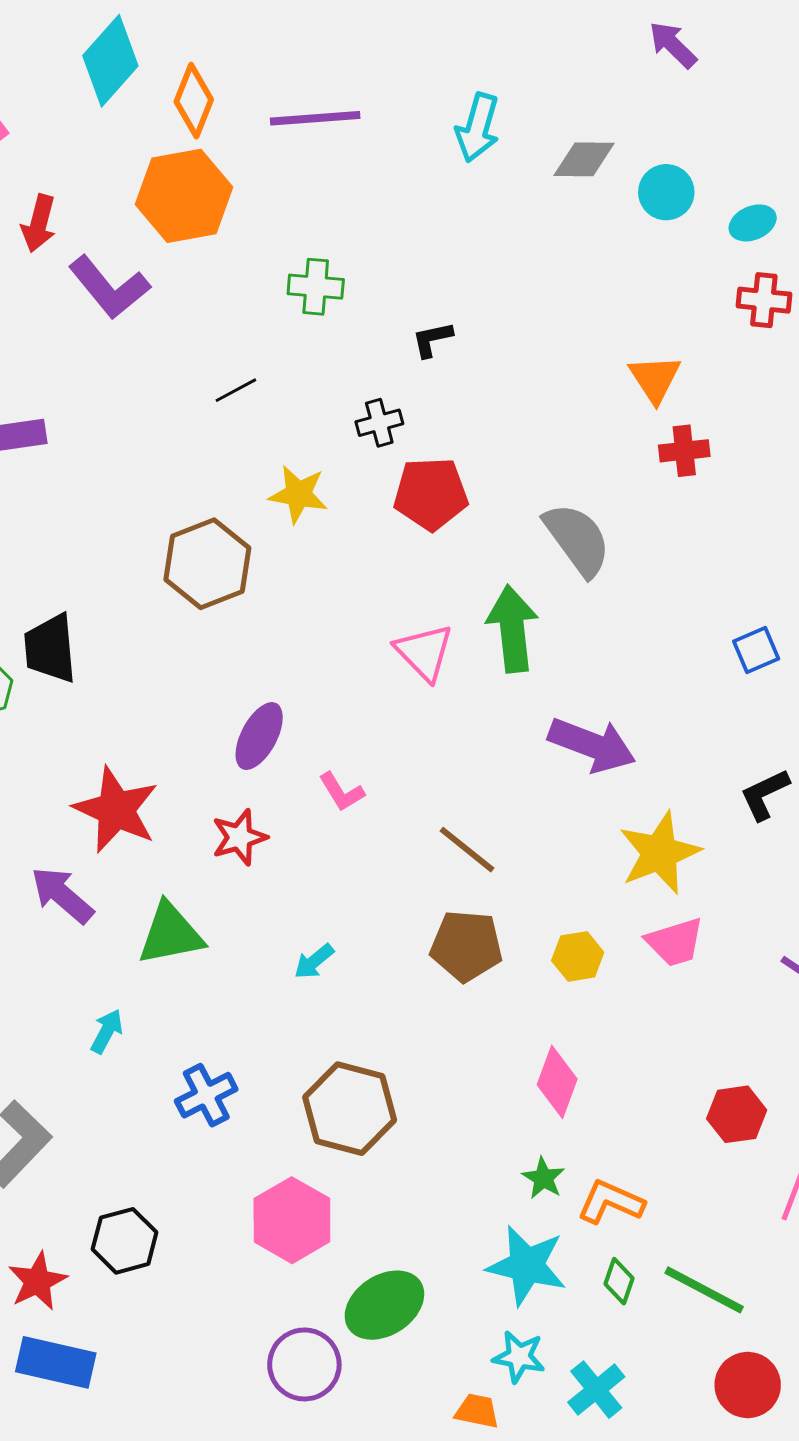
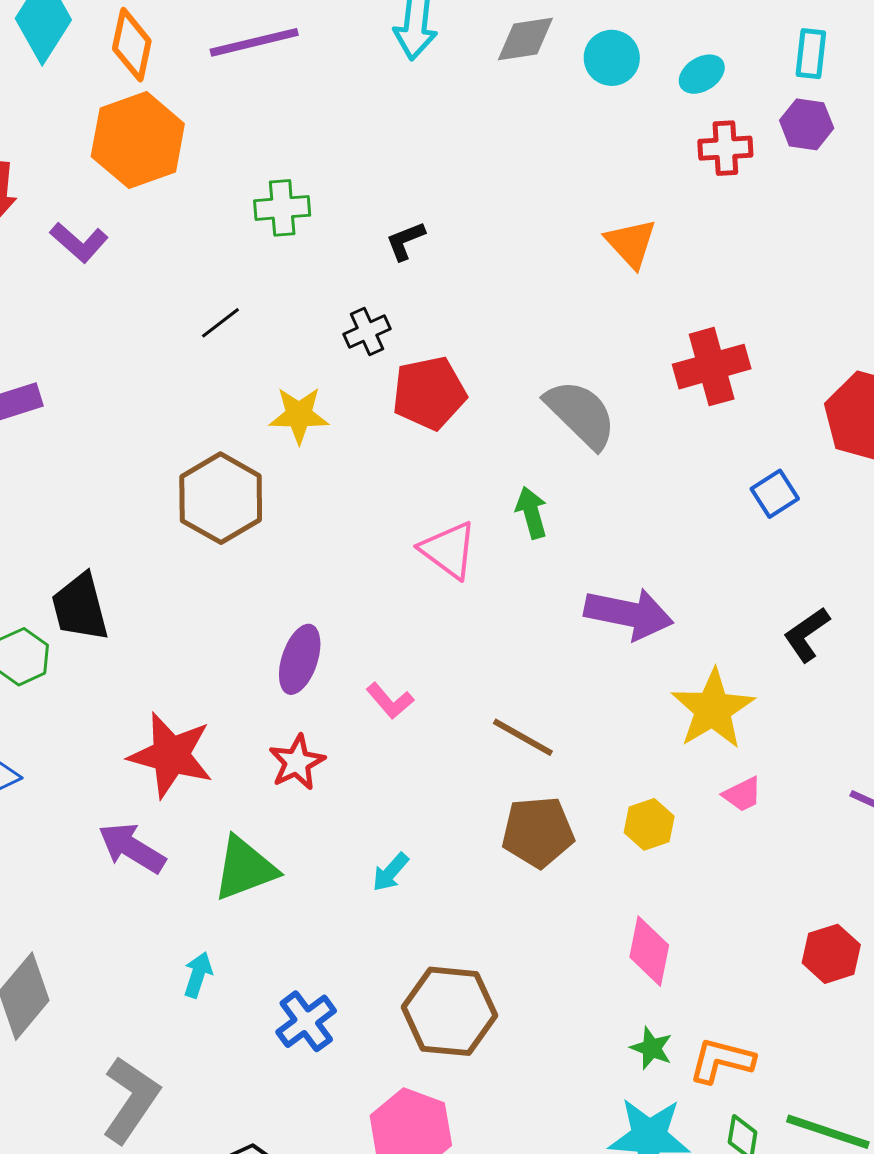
purple L-shape: (109, 287) -> (79, 242), size x0.7
red cross: (684, 451) -> (712, 367), moved, size x1.5
green arrow: (512, 629) -> (531, 513), size x0.6
pink trapezoid: (675, 942) -> (742, 794), size x0.7

